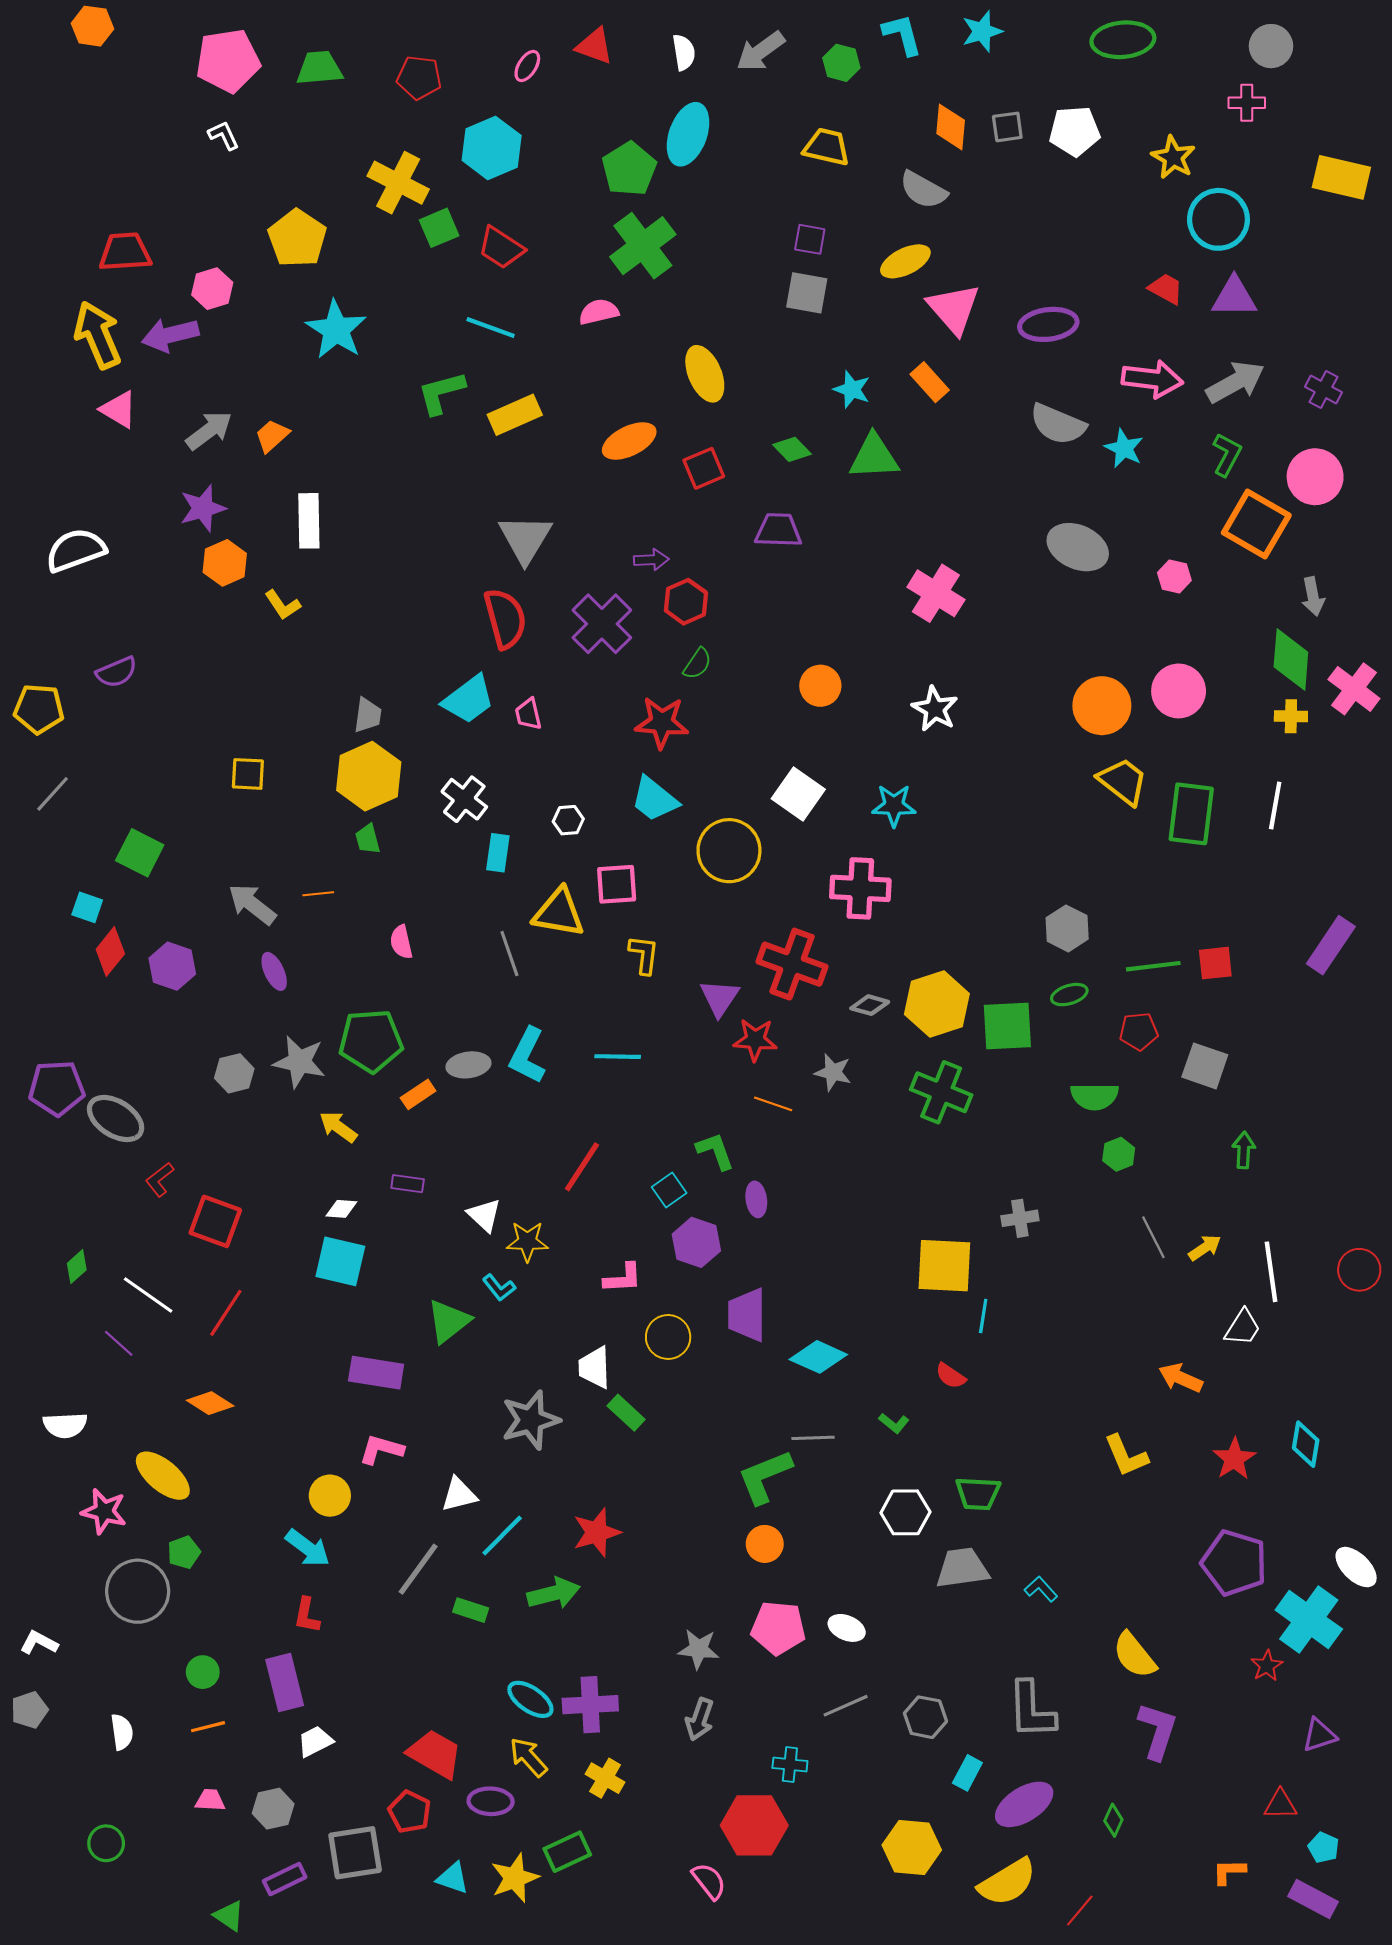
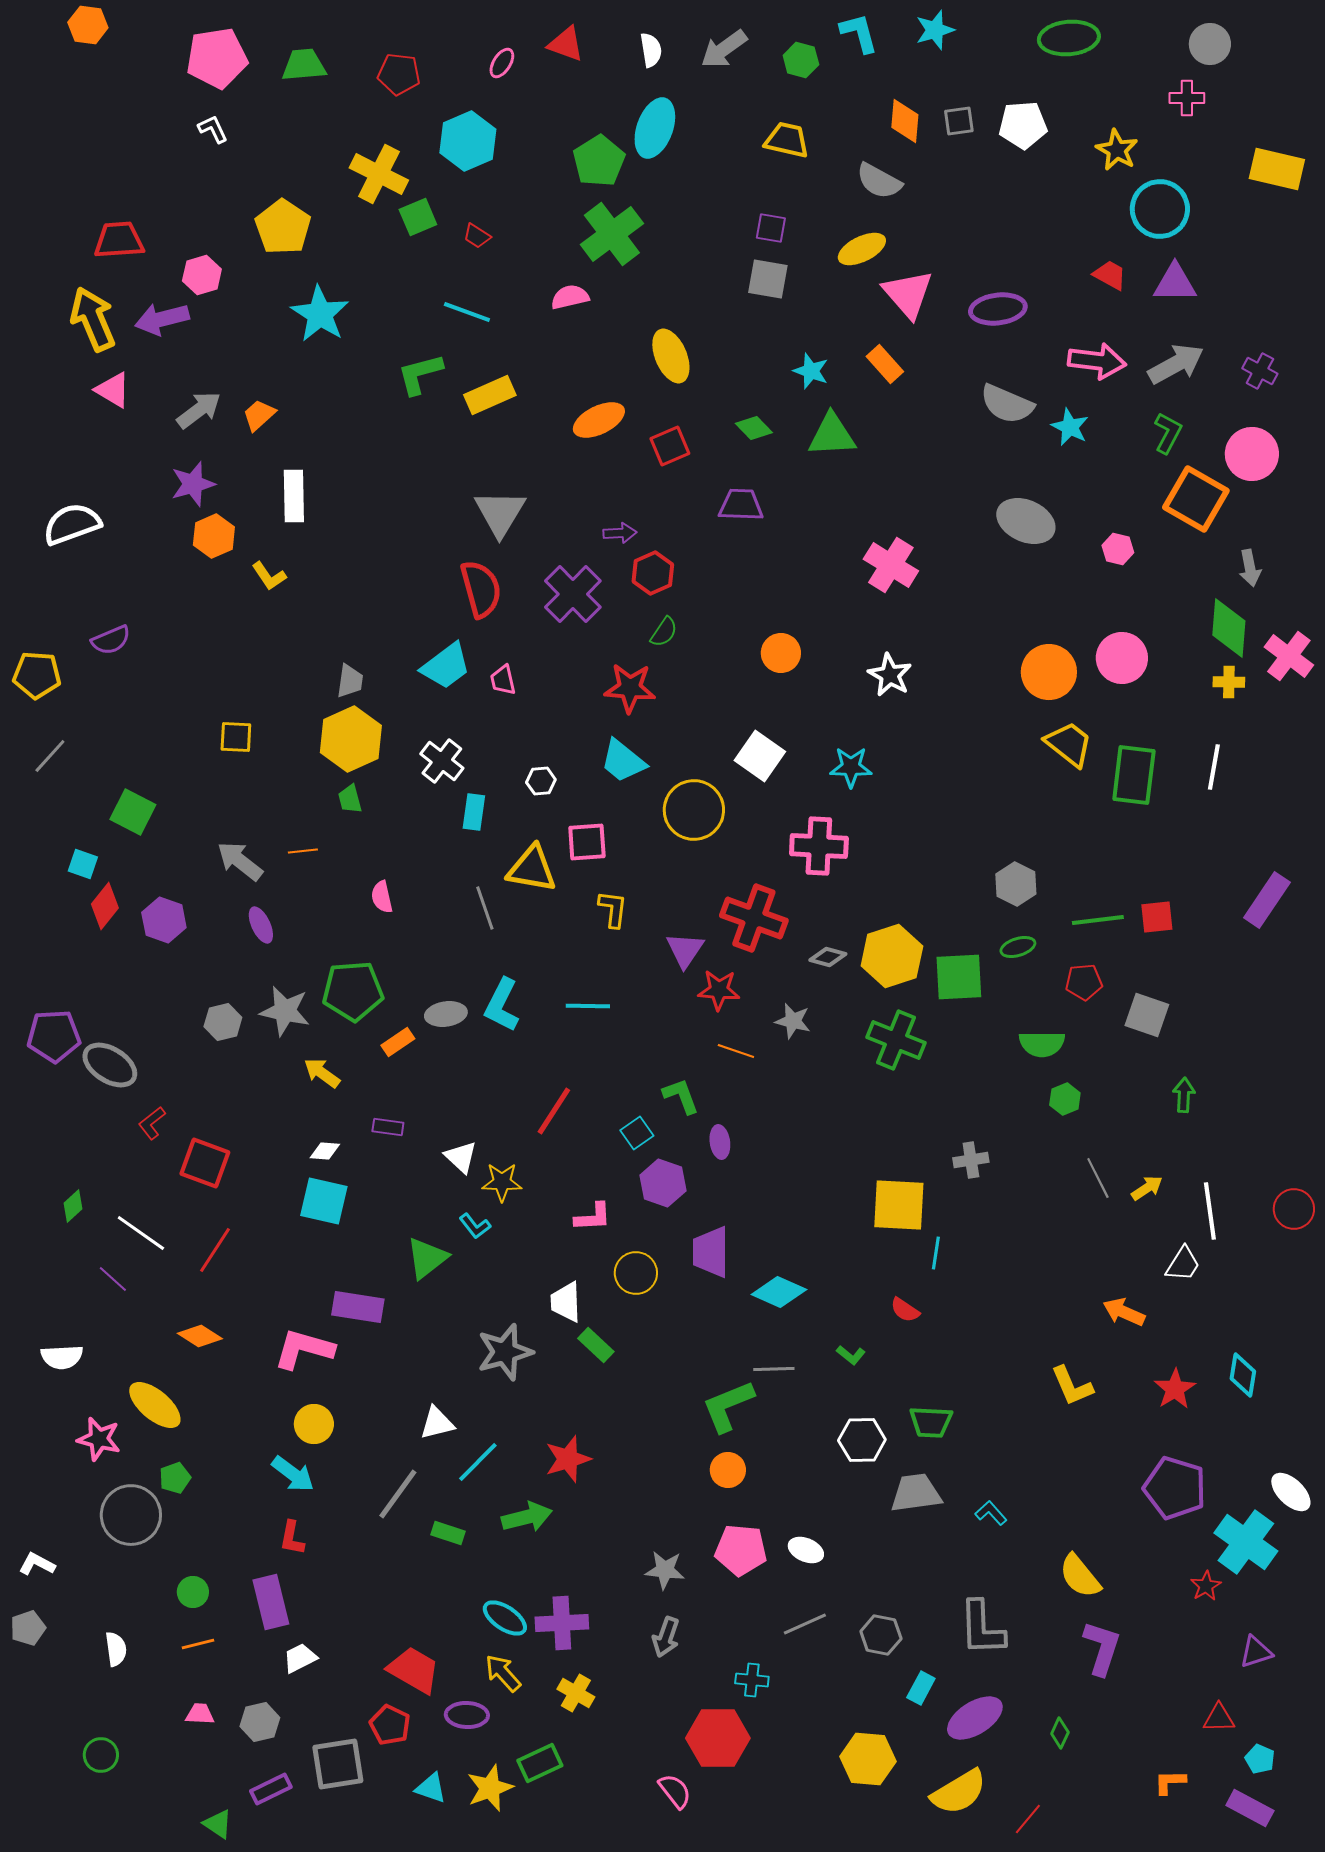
red trapezoid: (501, 248) -> (477, 236), size x0.6
pink L-shape: (381, 1449) -> (304, 1349), moved, size x1.4

